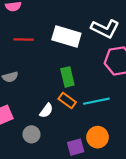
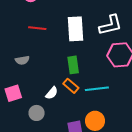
white L-shape: (105, 29) -> (110, 25), turned -45
white rectangle: (66, 37) -> (76, 29), turned 65

